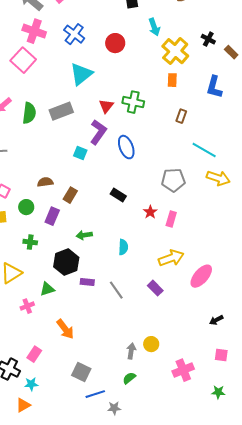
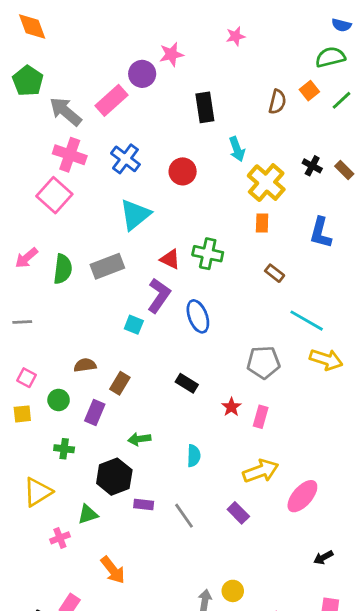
brown rectangle: (231, 52) -> (344, 170), moved
red triangle: (106, 106) -> (170, 259), turned -42
brown rectangle: (181, 116) -> (275, 273), turned -72

